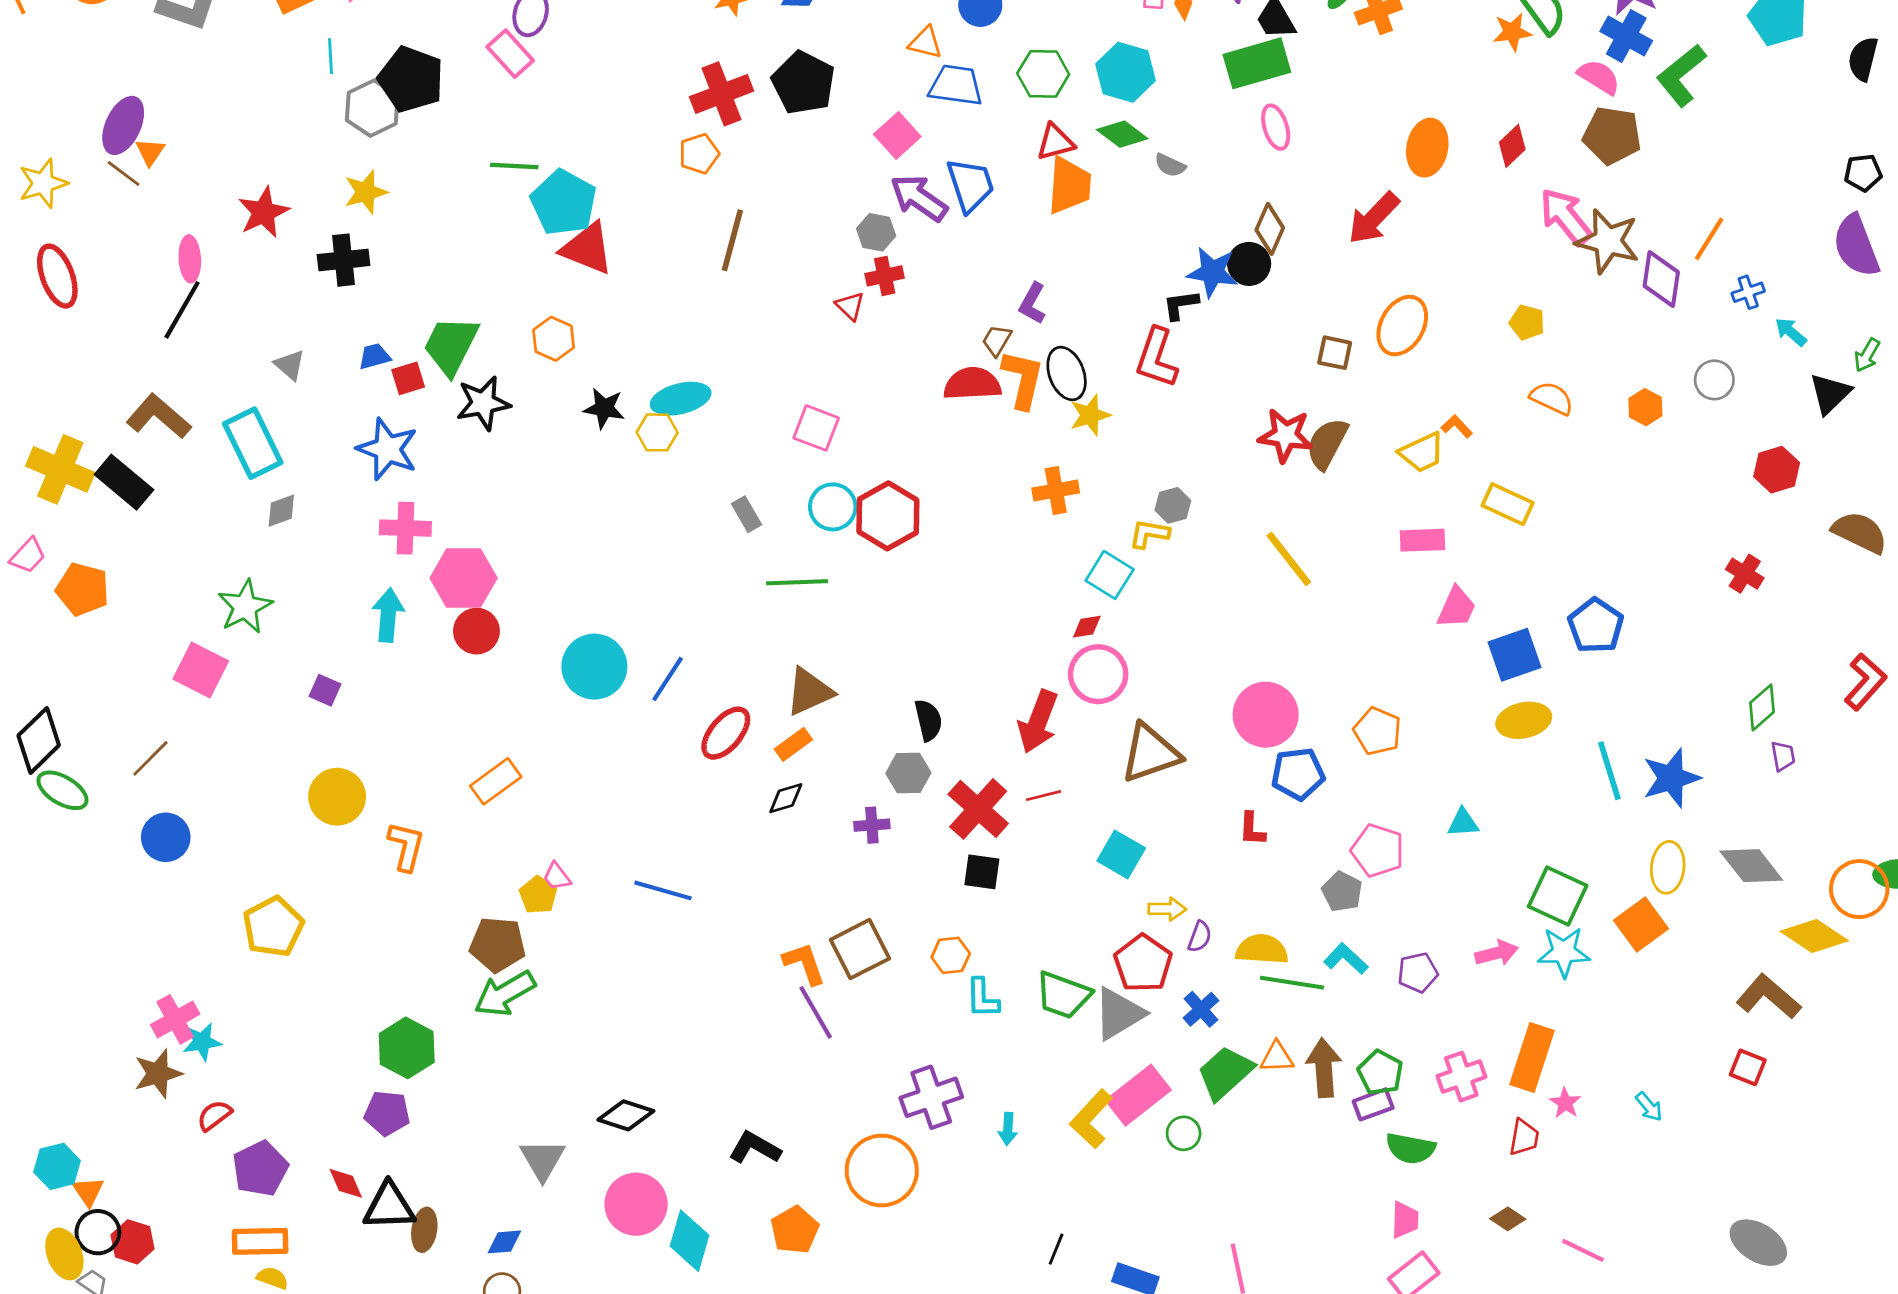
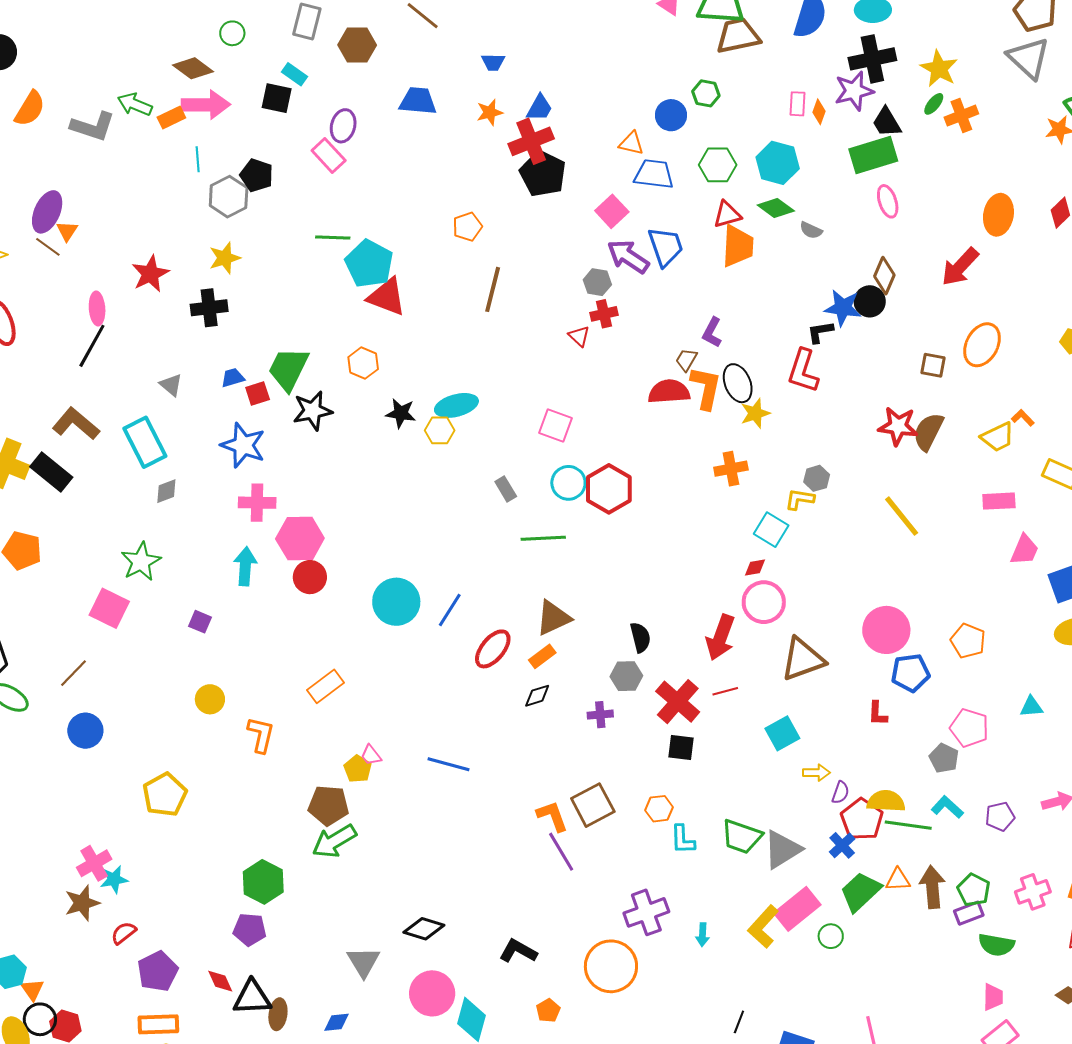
black pentagon: (411, 79) -> (257, 175), size x0.7
red cross: (722, 94) -> (531, 141), moved
yellow circle: (337, 797) -> (210, 699), size x0.7
cyan square: (1121, 854) -> (782, 733), turned 32
red pentagon: (1143, 963) -> (862, 819), moved
orange pentagon: (795, 1230) -> (548, 1011), size x0.7

